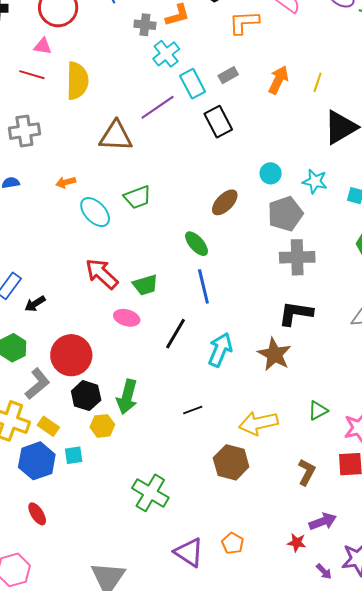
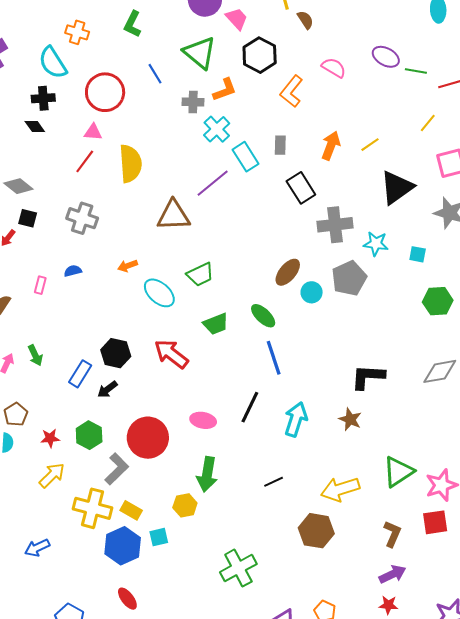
orange L-shape: (244, 22) -> (291, 91), turned -44
red line: (32, 75) -> (85, 161), turned -65
gray rectangle: (228, 75) -> (280, 145), turned -54
yellow line: (318, 82) -> (370, 145), turned 42
black rectangle: (218, 122) -> (301, 188), moved
gray cross: (24, 131) -> (82, 218), turned 32
cyan circle: (271, 173) -> (312, 292), moved
gray cross: (297, 257) -> (335, 225), moved
green trapezoid: (145, 285) -> (216, 324), moved
pink ellipse: (127, 318) -> (203, 420), moved
brown star: (274, 354) -> (350, 419), size x0.7
black hexagon: (86, 396) -> (116, 353), moved
green triangle: (318, 411) -> (398, 472), size x1.6
green cross: (150, 493) -> (238, 568), turned 36
purple arrow: (323, 521) -> (392, 574), moved

